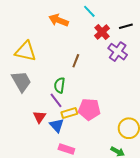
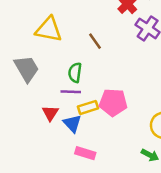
yellow triangle: (26, 51) -> (49, 29), moved
brown line: (76, 61) -> (95, 41), turned -56
purple line: (56, 100) -> (71, 92), turned -49

